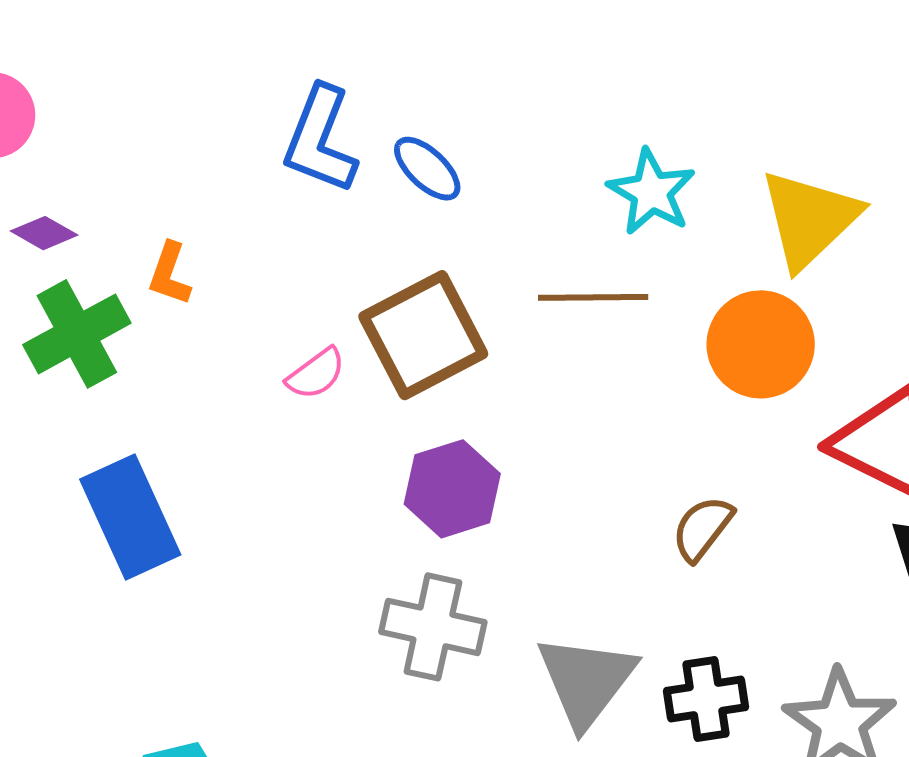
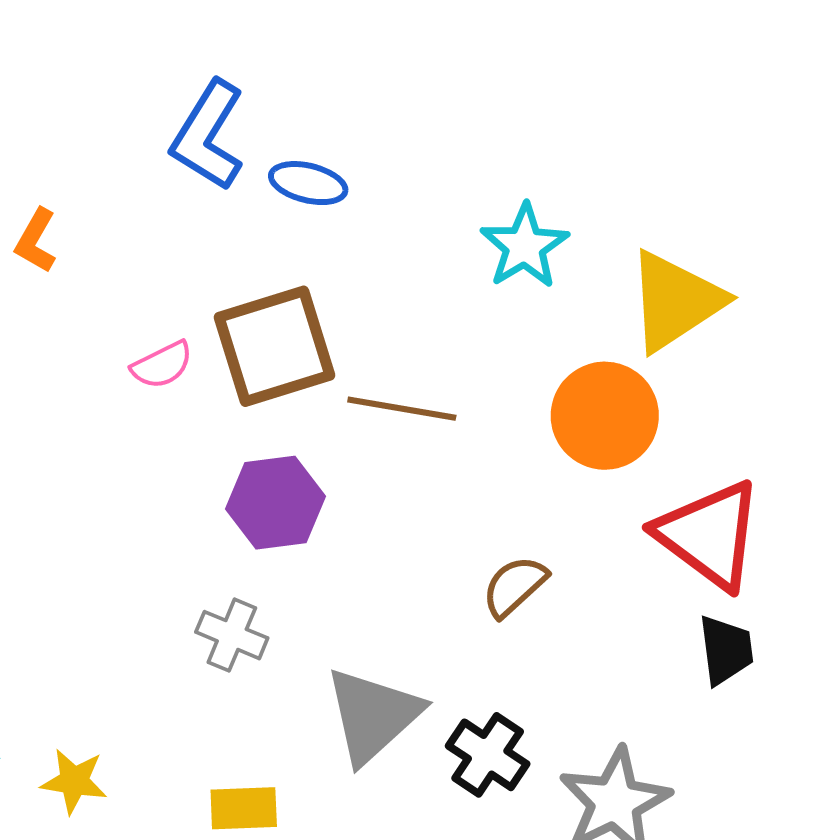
blue ellipse: (427, 169) -> (308, 183), turned -40
brown line: (593, 297) -> (402, 409), moved
gray cross: (433, 627) -> (232, 635), size x0.7
black cross: (706, 699) -> (488, 755), turned 32

